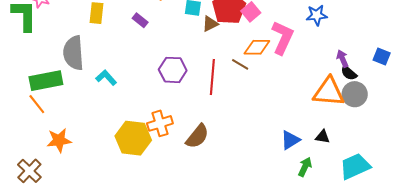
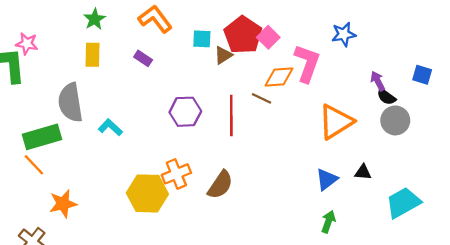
orange triangle: (329, 92) -> (336, 122), moved, turned -32
green arrow: (305, 167) -> (328, 222), moved

